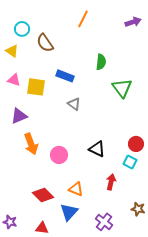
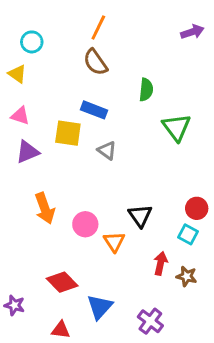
orange line: (83, 19) -> (98, 27), moved
brown semicircle: (45, 43) -> (95, 62), moved
yellow square: (36, 87) -> (68, 133), moved
purple triangle: (19, 116) -> (27, 152), moved
black triangle: (97, 149) -> (140, 216), turned 30
orange triangle: (76, 189) -> (114, 242), moved, turned 35
brown star: (138, 209) -> (187, 276), moved
purple star: (10, 222) -> (14, 305), moved

